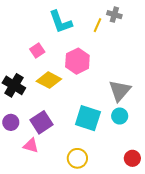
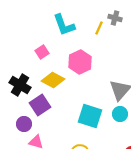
purple circle: (11, 122) -> (24, 124), moved
purple square: (41, 122) -> (40, 105), moved

